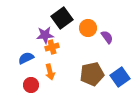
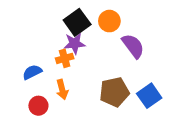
orange circle: (88, 28) -> (109, 21), moved
purple star: (45, 35) -> (75, 43), moved
purple semicircle: (107, 37) -> (133, 46), size x1.5

